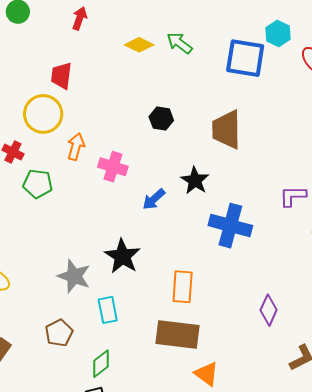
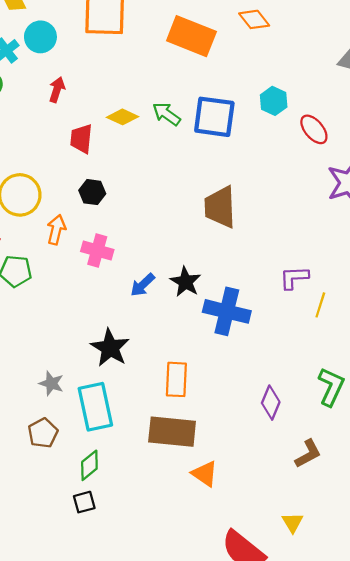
blue square: (245, 58) -> (214, 117), moved
red trapezoid: (61, 76) -> (81, 139), moved
black hexagon: (161, 119) -> (92, 192), moved
black star: (195, 180) -> (185, 282), moved
gray star: (74, 276) -> (51, 383), moved, size x0.7
cyan rectangle: (108, 310) -> (95, 407), size x1.6

